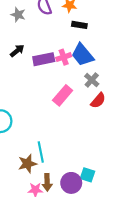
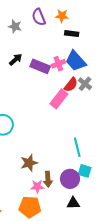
purple rectangle: (44, 59) -> (40, 66), turned 36
red semicircle: (98, 100) -> (71, 85), moved
cyan line: (41, 152) -> (77, 147), moved

